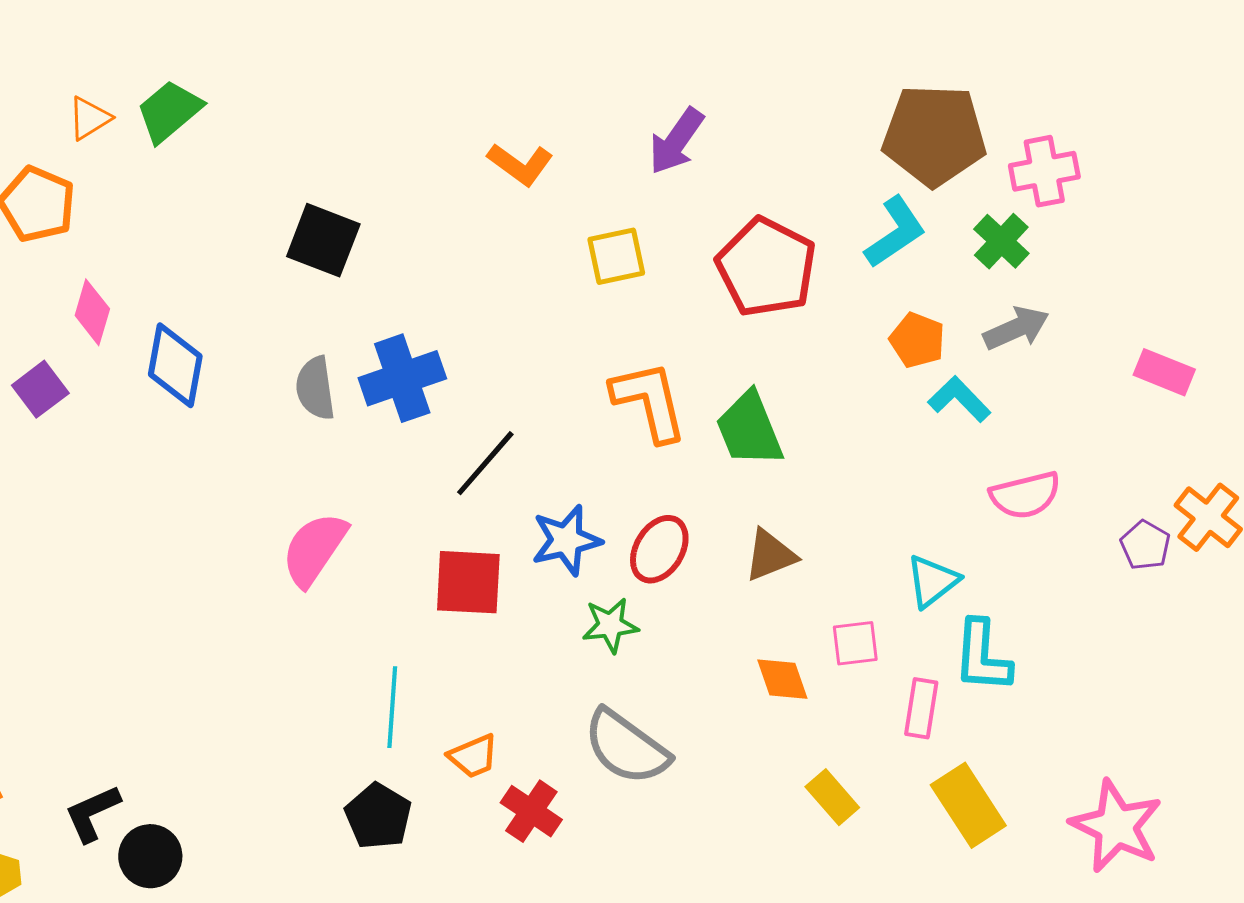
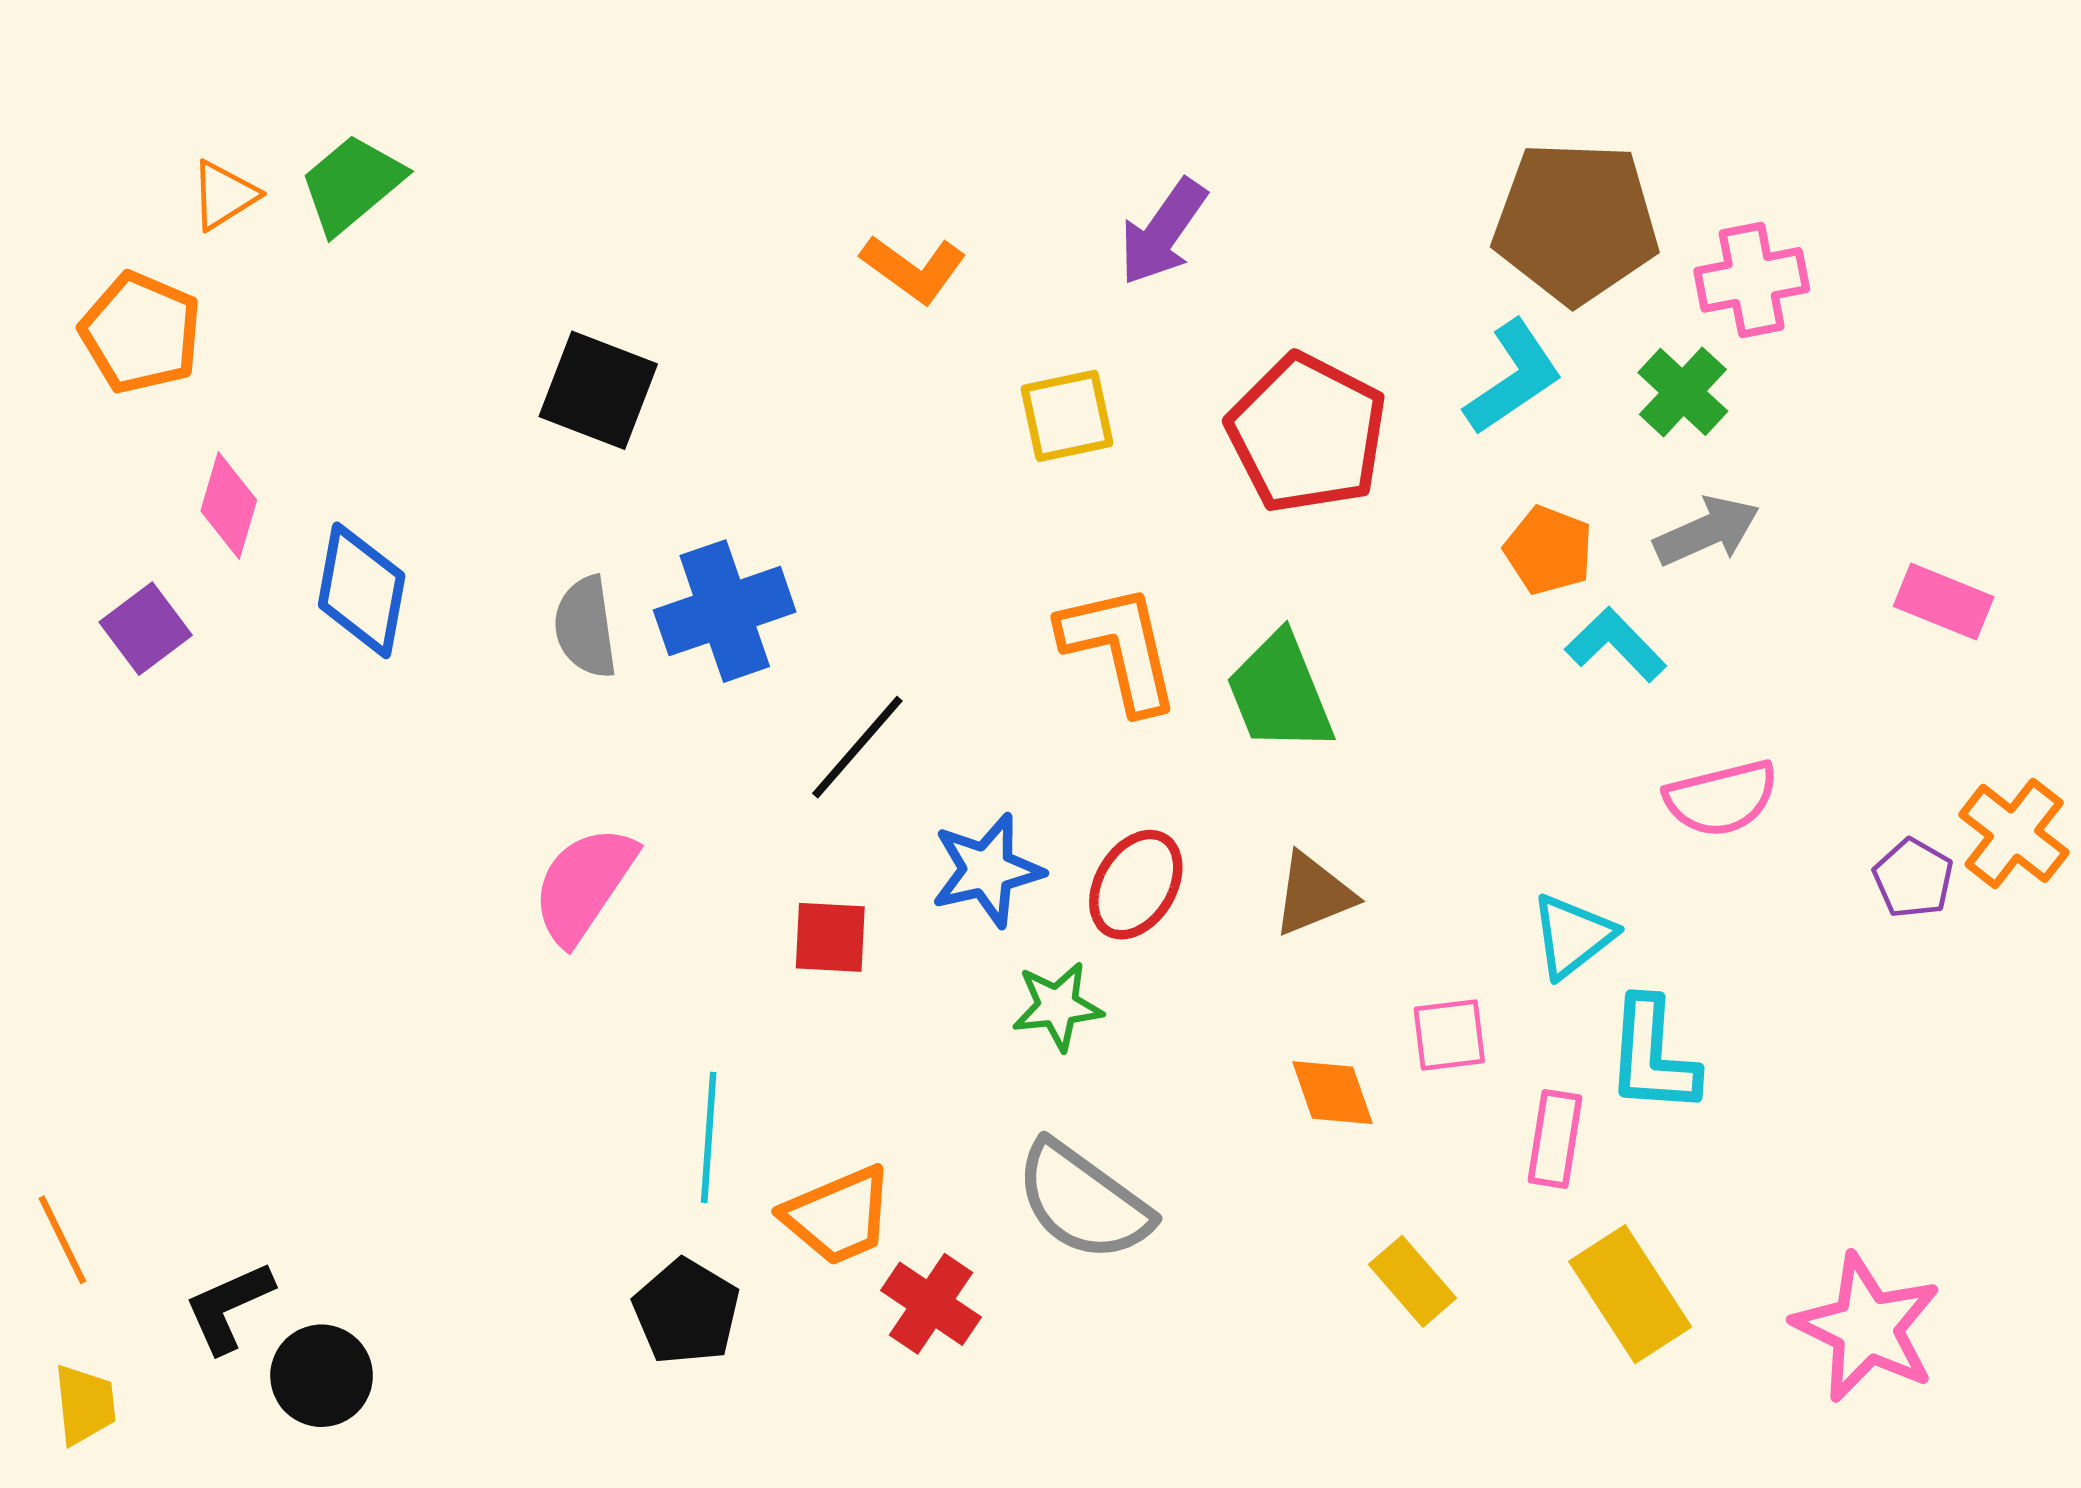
red square: (468, 582) -> (830, 937), size x0.7
orange trapezoid: (473, 756) -> (838, 1216), size x1.4

